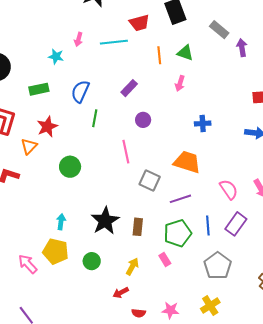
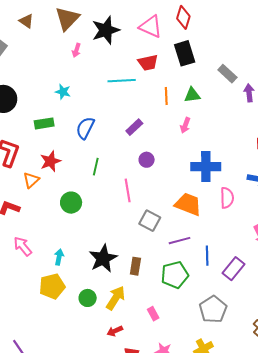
pink arrow: (79, 39) -> (76, 50), moved
green triangle: (185, 53) -> (192, 95), turned -30
green line: (95, 118) -> (96, 167), moved
blue cross: (203, 124) -> (206, 167), size x1.8
pink semicircle: (229, 189) -> (227, 198), moved, turned 30
blue line: (208, 225) -> (207, 256), moved
yellow pentagon: (56, 251) -> (52, 286), turned -30
pink rectangle: (165, 259) -> (153, 314), moved
pink arrow: (28, 264) -> (23, 246), moved
yellow arrow: (132, 266) -> (116, 298), moved, size x1.4

